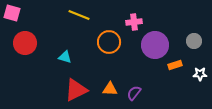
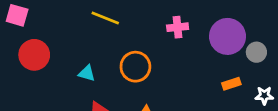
orange circle: (109, 42) -> (135, 67), moved
purple circle: (155, 45) -> (227, 36), moved

